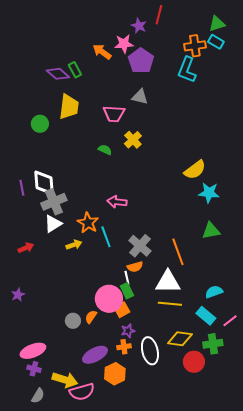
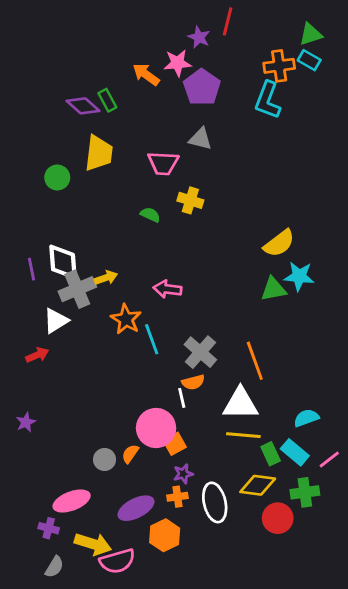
yellow cross: (133, 140) -> (190, 200), turned -30
white triangle: (53, 224) -> (56, 321), moved
green triangle: (211, 231) -> (273, 289), moved
yellow arrow: (74, 245) -> (106, 278), moved
green rectangle: (127, 291) -> (271, 454), moved
pink ellipse: (33, 351) -> (72, 501), moved

